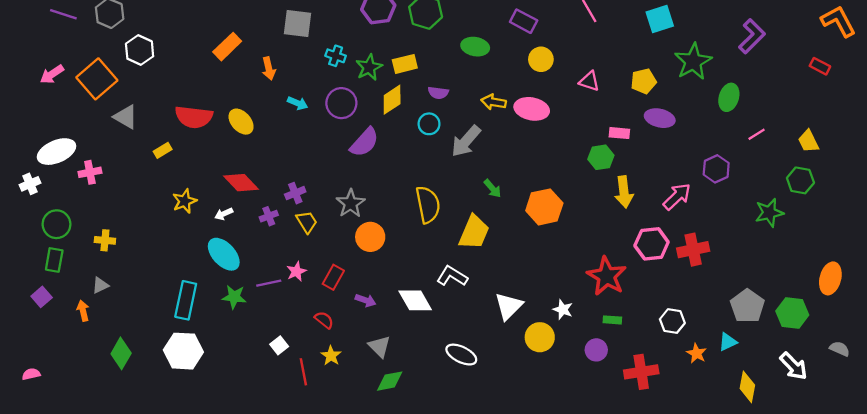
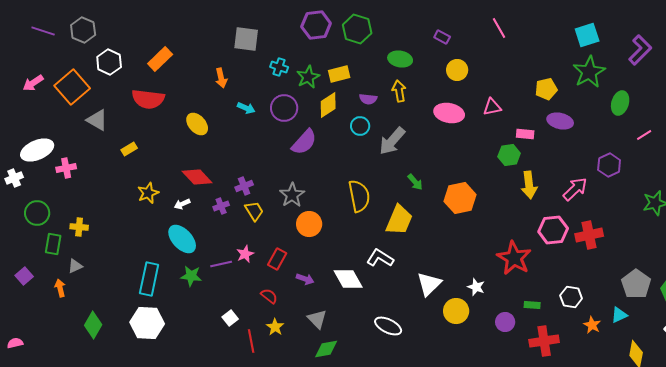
cyan square: (660, 19) -> (587, 35), moved
purple rectangle: (524, 21) -> (442, 37), size x0.7
orange rectangle: (227, 47) -> (160, 59), moved
pink triangle: (589, 81) -> (492, 107), moved, turned -30
yellow arrow: (494, 102) -> (399, 91), moved, turned 70
red semicircle: (194, 117) -> (148, 99), moved
green rectangle: (54, 260) -> (53, 244), moved
green rectangle: (612, 320) -> (532, 305), moved

